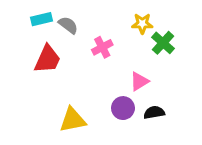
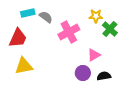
pink cross: (102, 47) -> (69, 32), size x1.5
red trapezoid: (47, 59) -> (18, 38), moved
yellow triangle: (73, 120) -> (24, 66), moved

